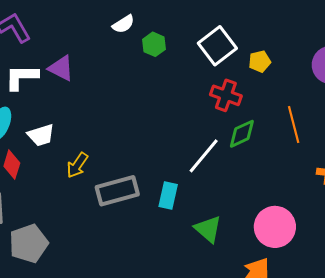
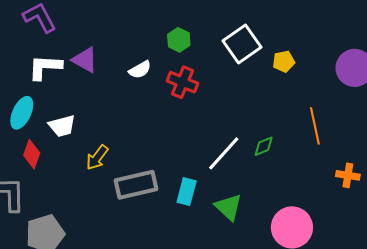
white semicircle: (123, 24) -> (140, 70), moved
red cross: (226, 95) -> (182, 82), moved
green diamond: (242, 134) -> (264, 146), moved, size x0.7
green triangle: (208, 229) -> (229, 207), moved

